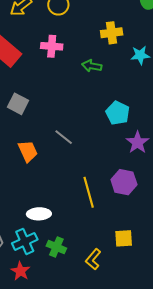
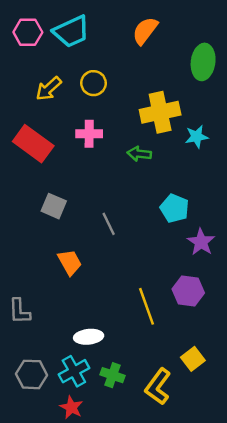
yellow cross: (112, 33) -> (160, 112), size x1.5
gray line: (64, 137) -> (109, 224), moved, turned 30
yellow square: (124, 238) -> (193, 359), turned -30
yellow L-shape: (93, 259) -> (158, 387), size x1.4

